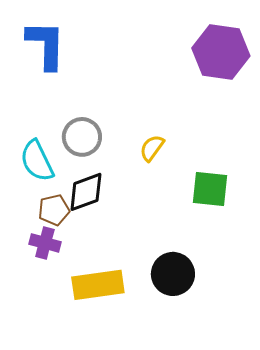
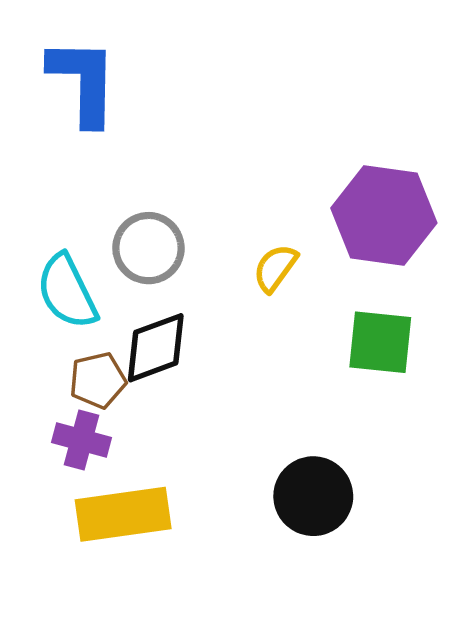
purple hexagon: (221, 52) -> (384, 215), moved
yellow rectangle: (98, 285) -> (123, 514), moved

